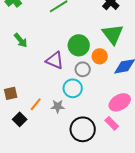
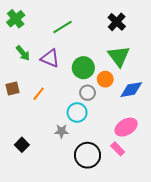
green arrow: (21, 40) -> (23, 53), moved
purple triangle: (55, 60) -> (50, 58), moved
brown square: (11, 93) -> (13, 89), moved
orange line: (36, 104) -> (39, 94), moved

